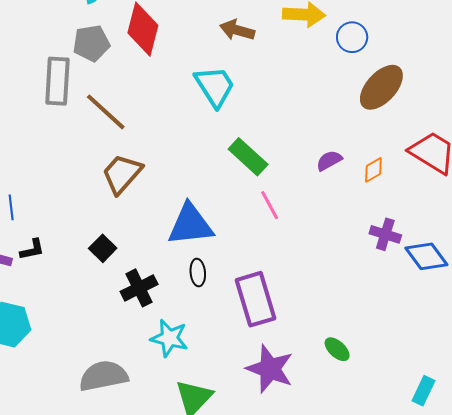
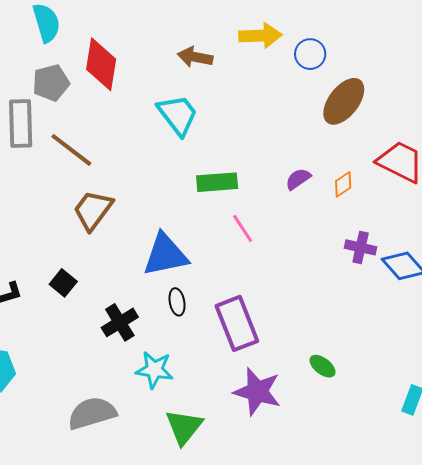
green rectangle: (248, 157) -> (217, 182), turned -42
black square: (103, 248) -> (63, 283), moved

